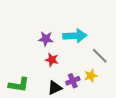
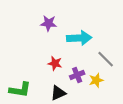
purple star: (46, 39) -> (49, 23), moved
purple cross: (73, 81) -> (77, 75), moved

